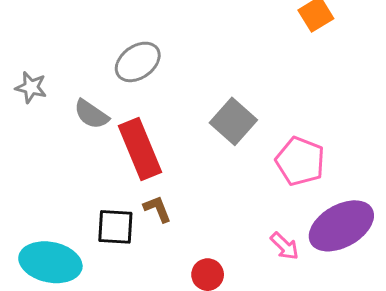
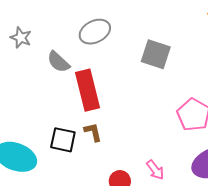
gray square: (233, 121) -> (156, 54), moved, turned -32
pink arrow: (285, 246) -> (155, 170), moved

